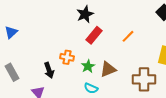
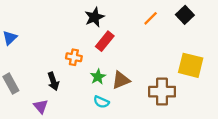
orange line: (128, 36) -> (151, 18), moved
orange cross: (67, 57) -> (74, 57), moved

